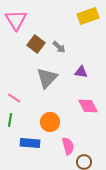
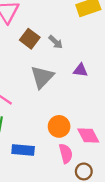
pink diamond: (88, 106) -> (88, 135), moved
orange circle: (50, 122) -> (59, 126), moved

